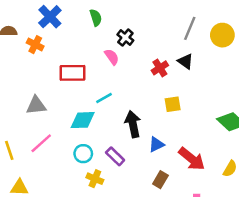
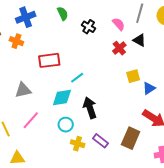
blue cross: (50, 17) -> (26, 17), turned 30
pink semicircle: (112, 57) -> (119, 24), moved
black arrow: (133, 124) -> (90, 108), moved
blue triangle: (156, 144) -> (149, 88), moved
purple rectangle: (115, 156) -> (101, 141), moved
brown rectangle: (160, 180) -> (131, 138), size x1.5

